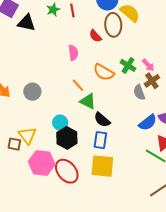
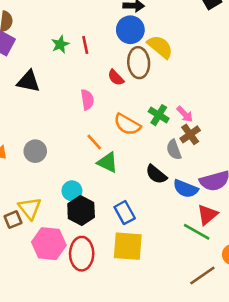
black triangle: (26, 23) -> (29, 81), moved
black semicircle: (102, 120) -> (156, 174), moved
blue semicircle: (148, 123) -> (186, 189), turned 60
blue rectangle: (100, 140) -> (125, 213), turned -36
brown square: (14, 144) -> (13, 220), turned -32
red ellipse: (67, 171) -> (82, 254), turned 40

